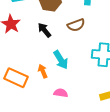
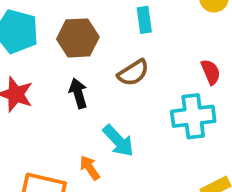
black arrow: (44, 30) -> (78, 93), turned 35

